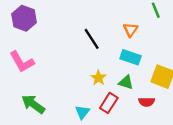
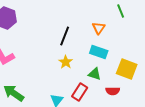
black line: (92, 39) -> (65, 36), turned 54
yellow star: (98, 78) -> (66, 62), moved

